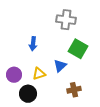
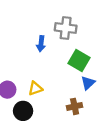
blue arrow: (33, 44) -> (41, 44), moved
blue triangle: (60, 66) -> (88, 83), moved

